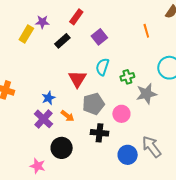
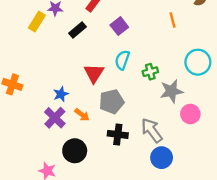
pink circle: (121, 114) -> (190, 114), moved
gray arrow: (152, 147) -> (152, 130), moved
blue circle: (128, 155) -> (162, 158), moved

